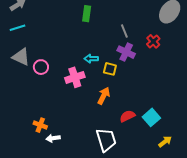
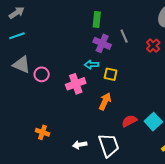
green rectangle: (87, 14) -> (97, 19), moved
purple cross: (126, 52) -> (102, 43), moved
white arrow: (53, 138) -> (80, 145), moved

